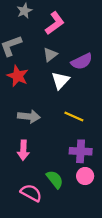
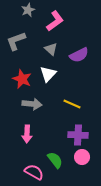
gray triangle: (50, 55) -> (51, 49), turned -40
red star: (18, 76) -> (22, 79), moved
white triangle: (60, 80) -> (48, 74), moved

